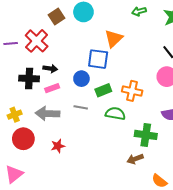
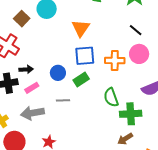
blue square: (98, 59) -> (85, 56), moved
orange cross: (132, 91) -> (115, 61), moved
green semicircle: (115, 114) -> (111, 97), moved, turned -108

